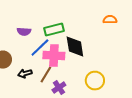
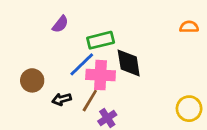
orange semicircle: (110, 20) -> (189, 27), moved
purple semicircle: (24, 32) -> (60, 24), moved, turned -56
yellow circle: (95, 81) -> (189, 109), moved

